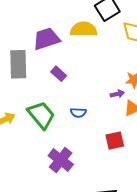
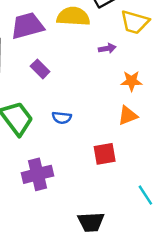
purple arrow: (117, 94) -> (107, 48), moved
purple cross: (61, 160) -> (38, 174), turned 35

